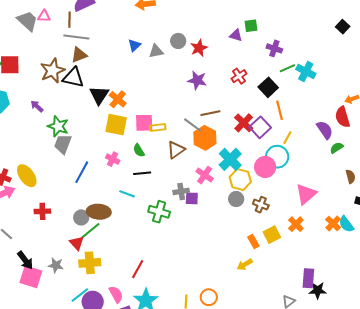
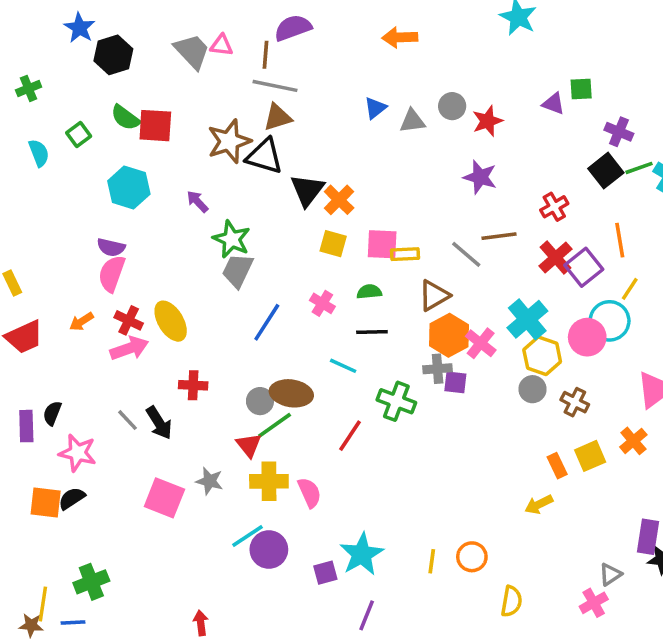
red cross: (239, 76) -> (554, 207), moved
black square: (268, 87) -> (606, 171), moved
yellow square: (116, 125) -> (333, 244), size x0.7
orange hexagon: (205, 138) -> (449, 335), moved
green semicircle: (139, 150) -> (369, 292), turned 112
black arrow: (25, 260) -> (159, 423), moved
red line: (138, 269) -> (350, 436), moved
pink semicircle: (116, 294) -> (309, 493), moved

